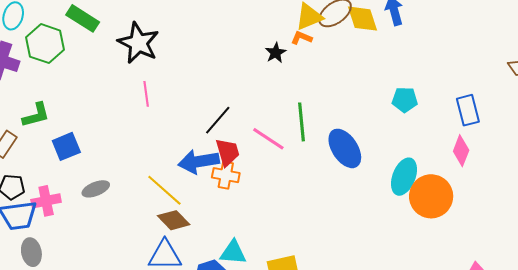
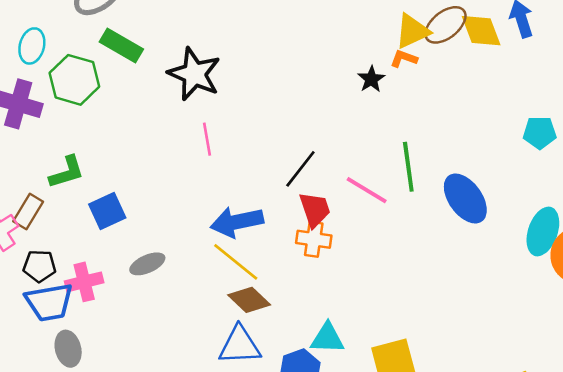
blue arrow: (199, 162) -> (237, 222), moved

